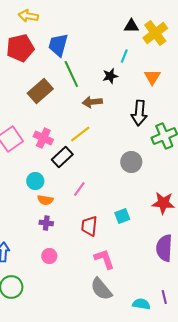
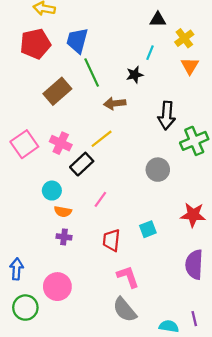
yellow cross: (155, 33) -> (184, 38), moved, size x0.7
orange triangle: (152, 77) -> (190, 66), moved
pink circle: (49, 256) -> (57, 287), moved, size x1.6

